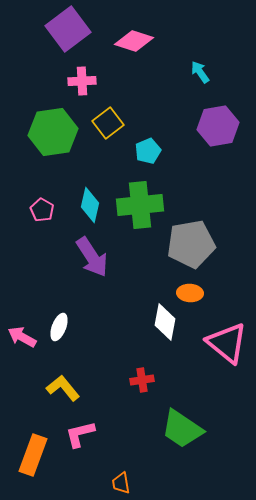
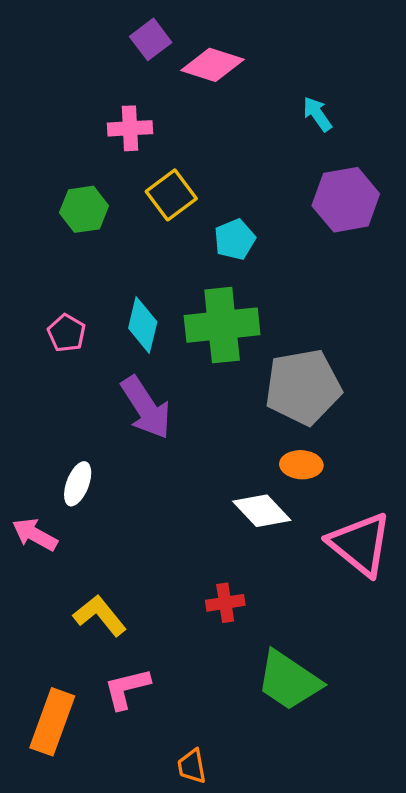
purple square: (68, 29) -> (151, 39), moved, size x0.6
green hexagon: (53, 132) -> (84, 209), size x0.6
white diamond: (165, 322) -> (262, 511), turned -54
white ellipse: (59, 327) -> (78, 484), moved

